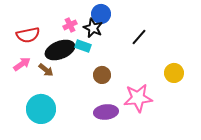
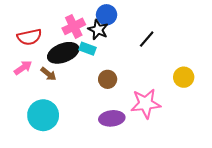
pink cross: (70, 25) -> (74, 26), size x1.5

